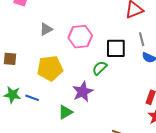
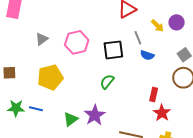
green semicircle: (100, 68) -> (107, 82), moved
purple star: (83, 92) -> (95, 115), moved

